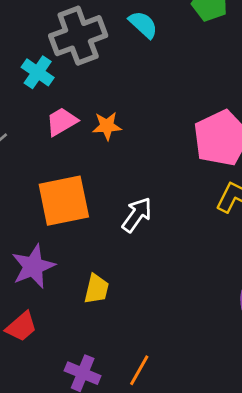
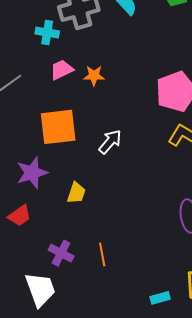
cyan cross: (38, 72) -> (47, 32), turned -30
orange line: (139, 370) -> (102, 254), turned -45

